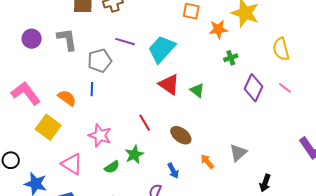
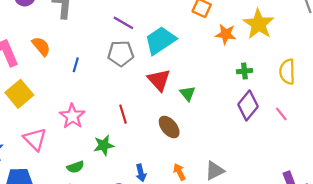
green cross: (231, 58) -> (244, 71), moved
gray pentagon: (100, 61) -> (121, 53), moved
orange semicircle: (67, 98) -> (41, 46), moved
brown ellipse: (181, 135) -> (169, 127), moved
green semicircle: (112, 167) -> (75, 167), moved

